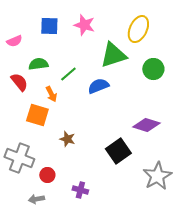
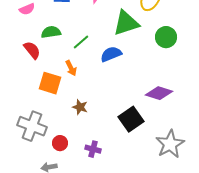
orange arrow: (51, 94) -> (71, 68), moved
purple cross: (80, 190) -> (93, 149), moved

